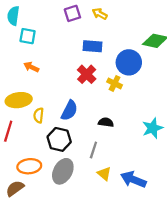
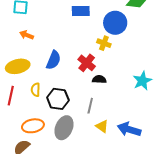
red cross: (87, 74) -> (87, 63), moved
blue semicircle: (69, 110) -> (54, 60), moved
yellow semicircle: (39, 115) -> (36, 90), moved

